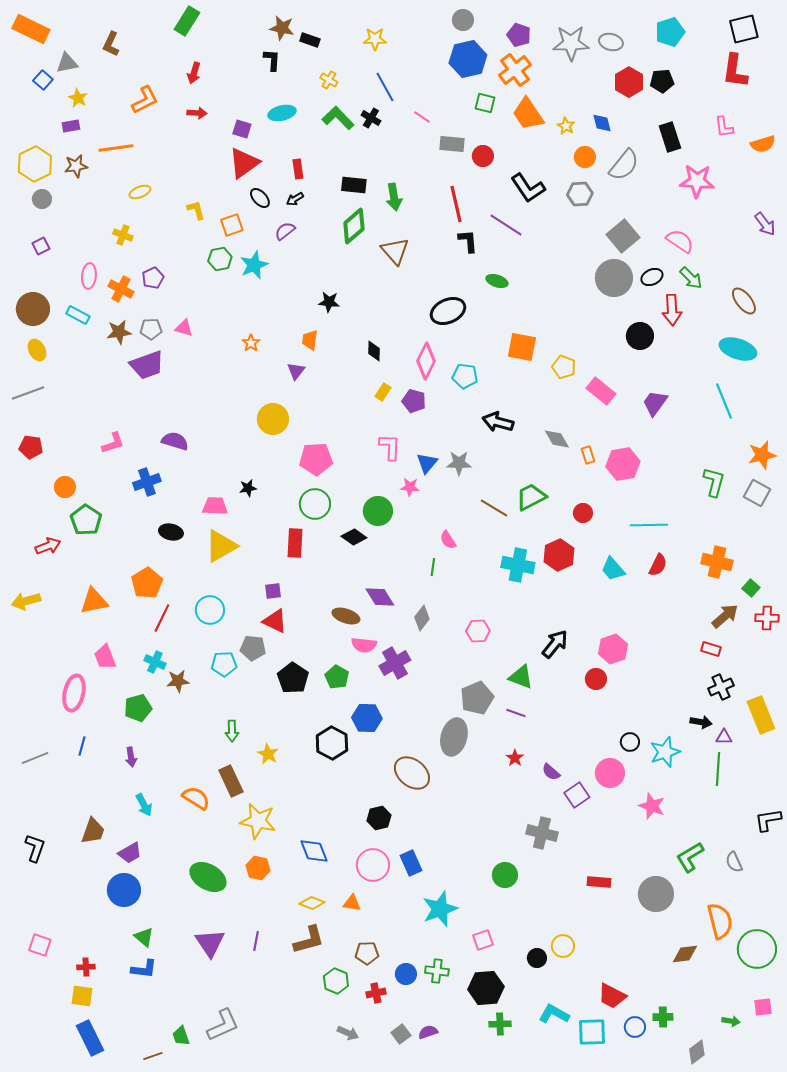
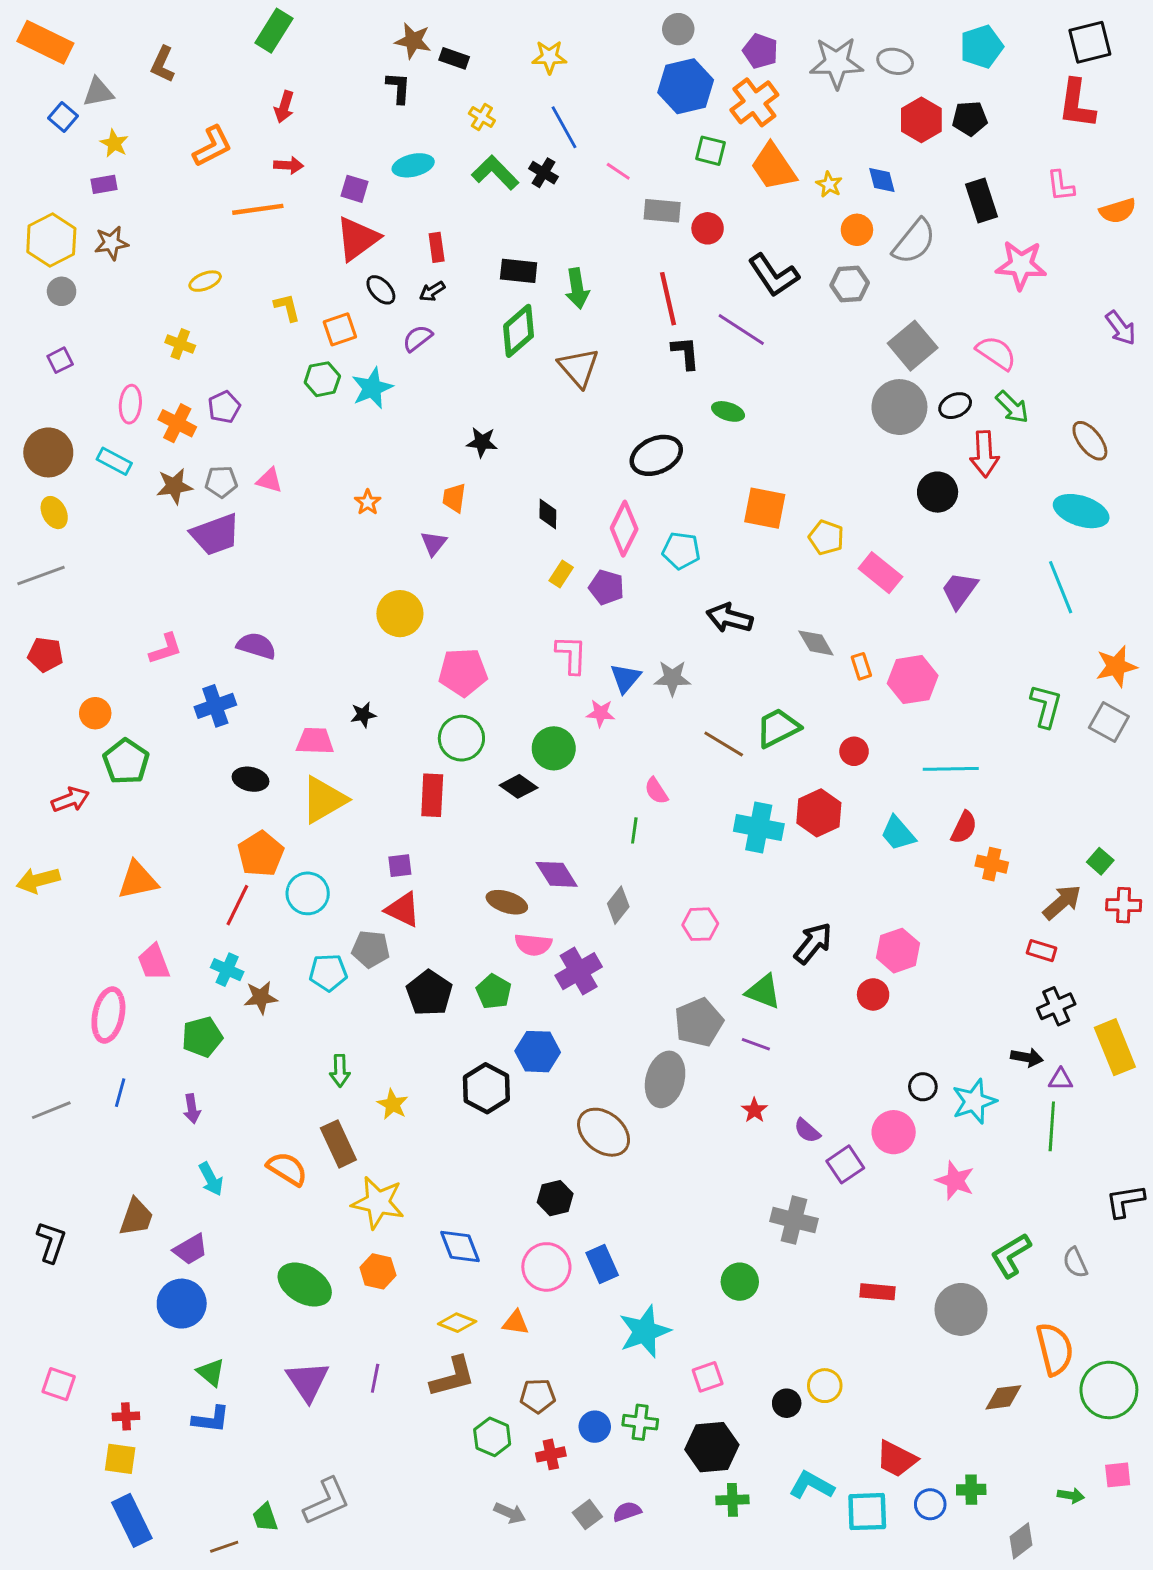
orange line: (116, 148) -> (258, 209), moved
orange cross: (717, 562) -> (992, 864), moved, size x0.7
orange pentagon: (147, 583) -> (261, 854), moved

